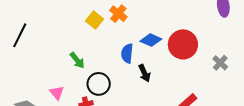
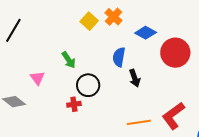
blue diamond: (151, 40) -> (146, 33), moved
pink triangle: (57, 93) -> (37, 78), moved

